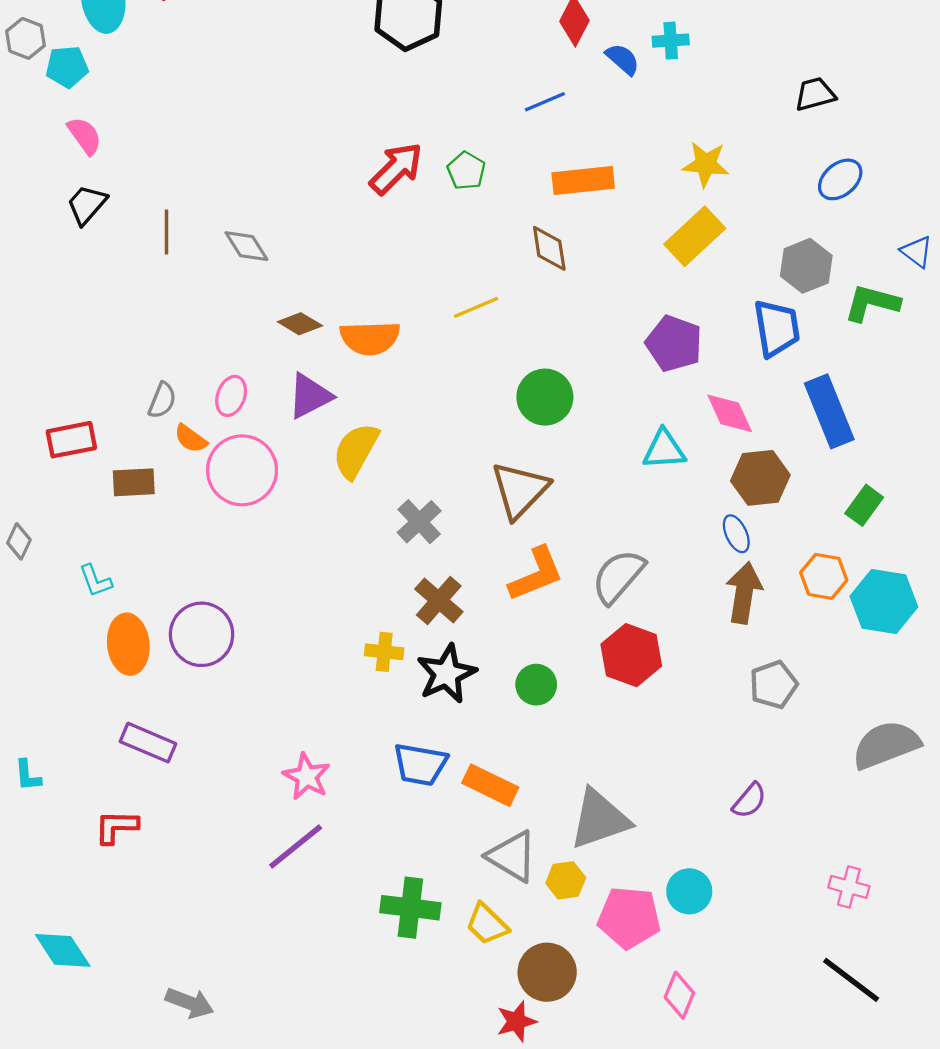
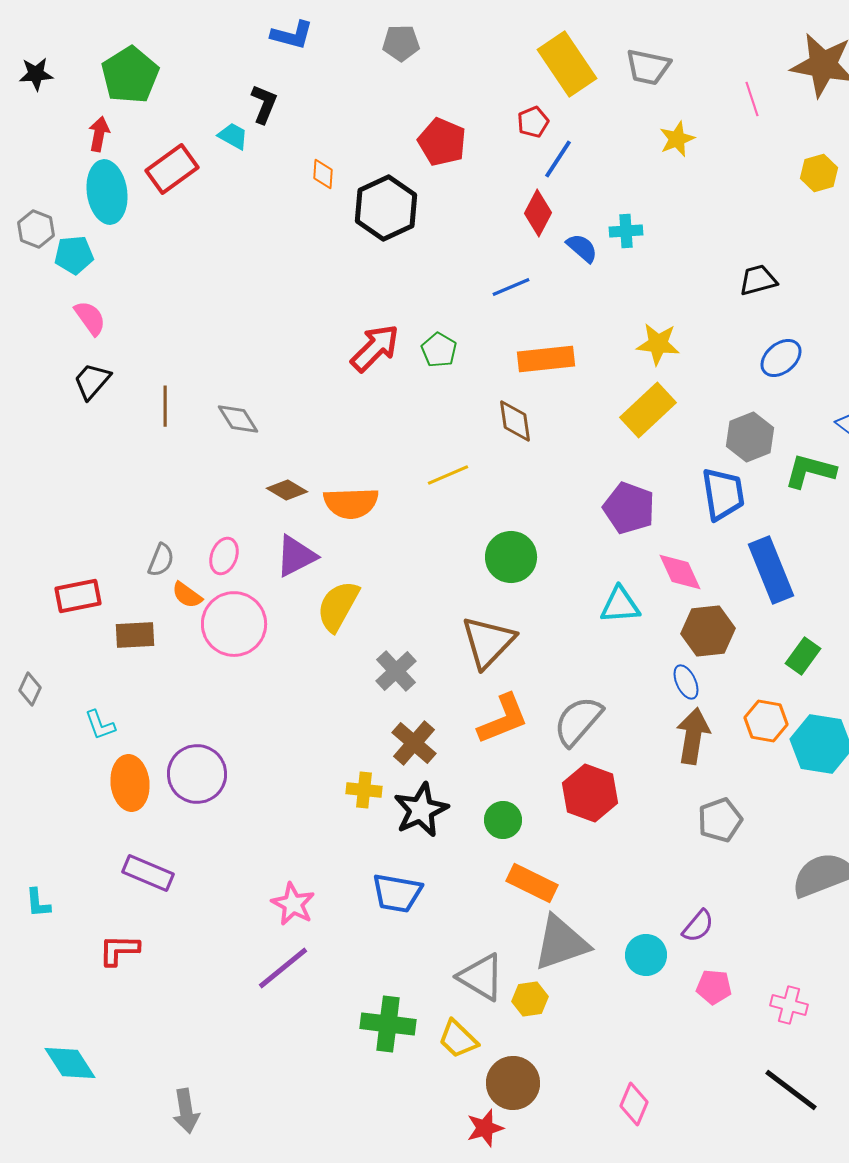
orange rectangle: (490, 785) -> (532, 883), moved
cyan circle: (689, 891) -> (646, 955), moved
pink pentagon: (629, 918) -> (714, 987), moved, size x0.6
gray arrow: (190, 1003) -> (186, 1111), turned 60

